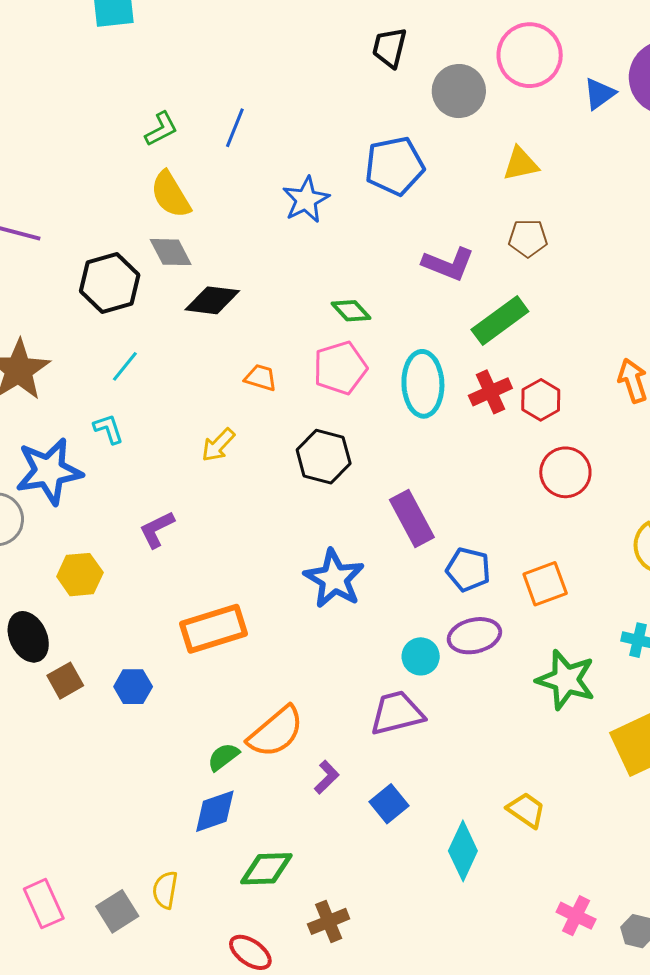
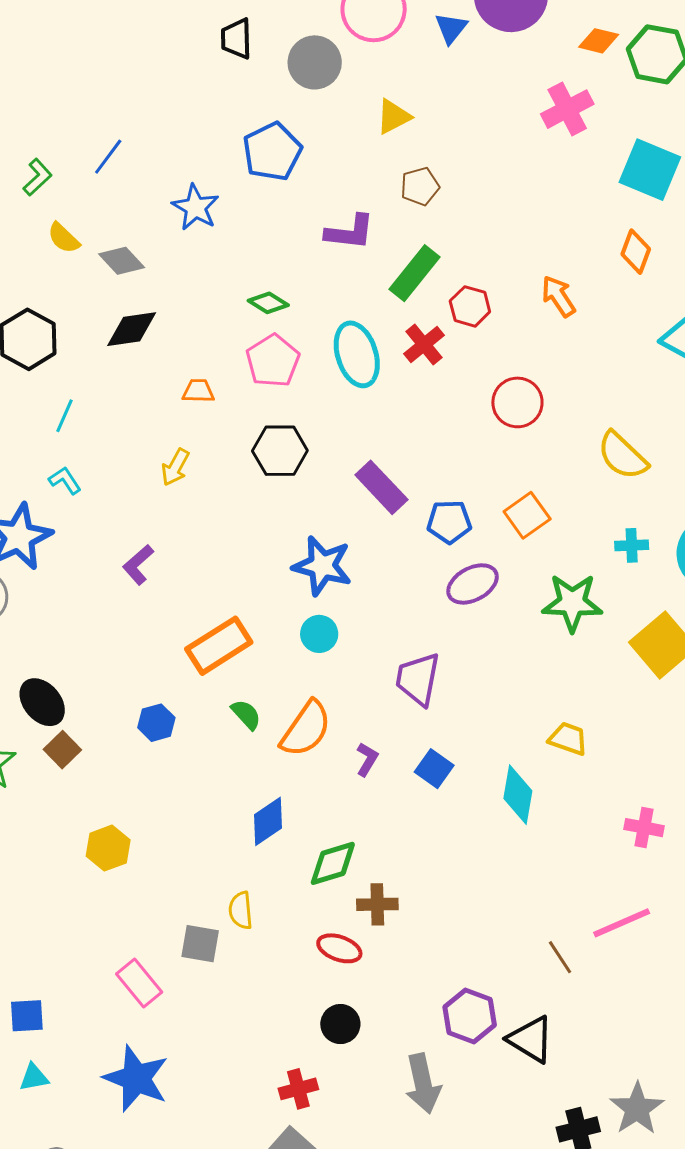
blue line: (235, 128) -> (108, 157), turned 30
yellow semicircle: (171, 195) -> (64, 238), size x0.7
gray diamond: (171, 252) -> (122, 261), moved
red hexagon: (541, 400) -> (470, 306), moved
yellow hexagon: (80, 575) -> (108, 848), moved
cyan circle: (421, 656) -> (319, 634), moved
brown square: (65, 681) -> (62, 750), moved
purple trapezoid: (397, 713) -> (418, 679), turned -50
green semicircle: (223, 757) -> (246, 714), moved, turned 100
pink rectangle: (44, 904) -> (139, 983), moved
gray square: (117, 911) -> (200, 944), turned -33
brown cross: (329, 921) -> (377, 904), moved, turned 36

